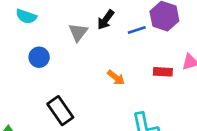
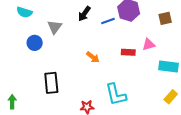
gray triangle: (78, 32) -> (55, 27), moved
black rectangle: (60, 111) -> (51, 83), turned 30

